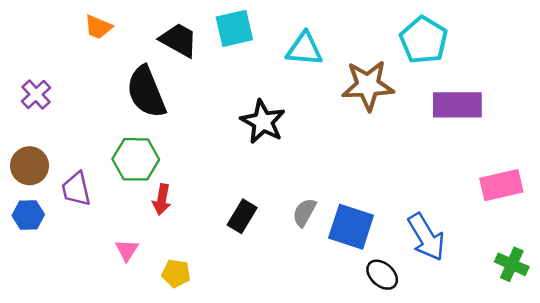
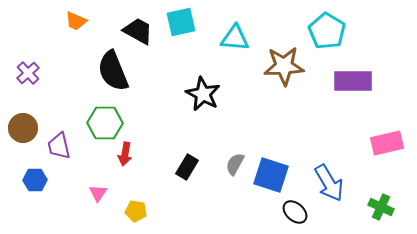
blue hexagon: (28, 215) -> (35, 180), moved
green cross: (512, 264) -> (381, 207), moved

